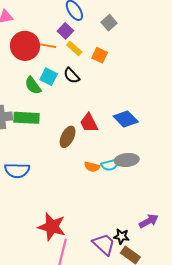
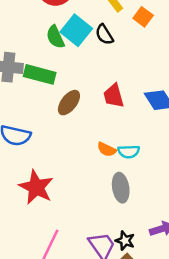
cyan square: (49, 77) -> (76, 30), size x1.4
brown ellipse: (68, 137) -> (69, 103), moved
gray ellipse: (127, 160) -> (121, 188), moved, turned 75
red star: (52, 227) -> (36, 187), moved

